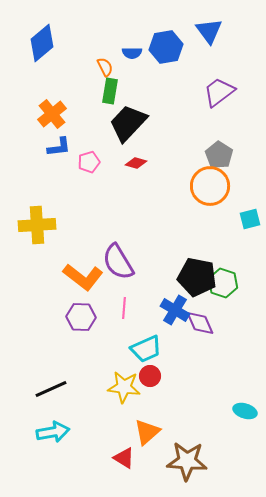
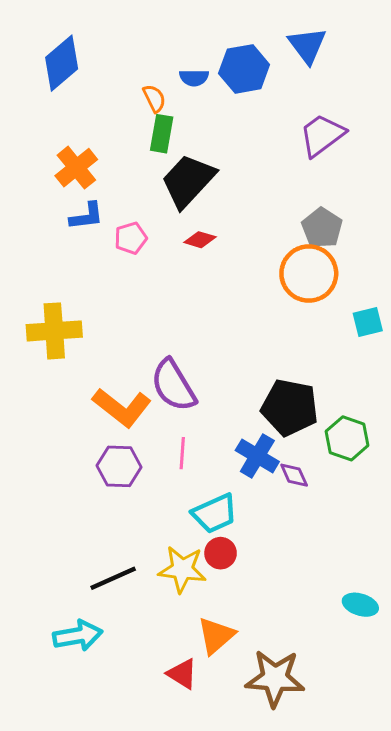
green hexagon: (223, 283) -> (347, 438), moved
purple diamond: (200, 323) -> (294, 475), size x0.7
black line: (51, 389) -> (113, 578), moved

